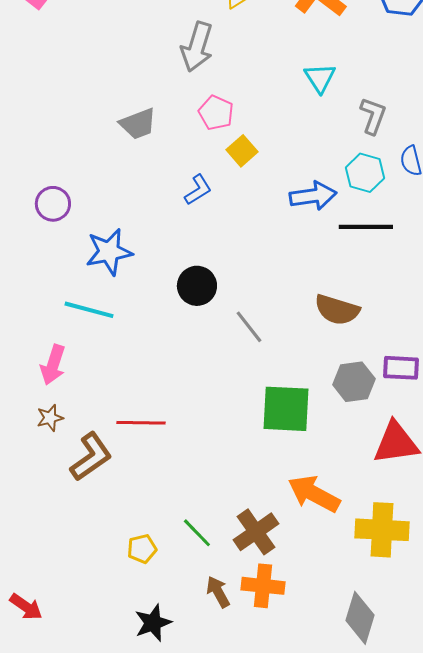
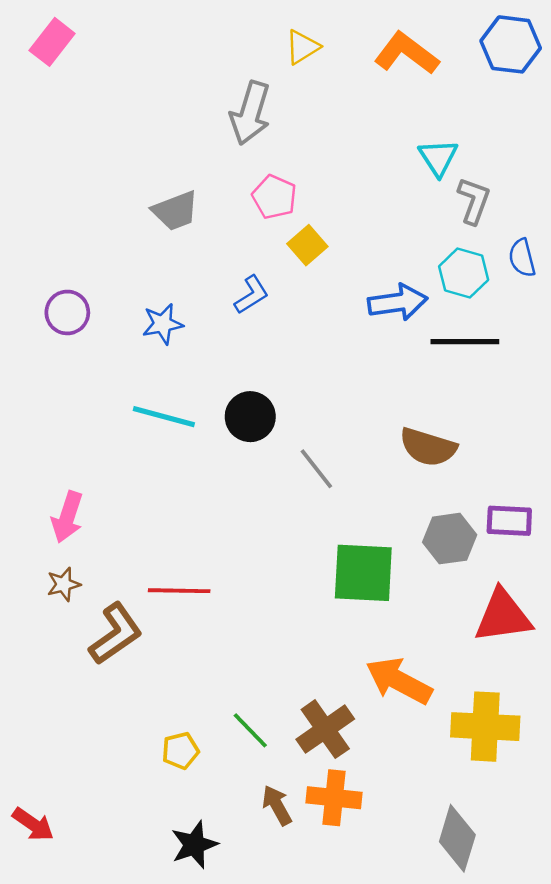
cyan triangle: (320, 78) -> (438, 158), moved
blue star: (109, 252) -> (163, 324), moved, size x0.7
cyan line: (89, 310) -> (164, 417), moved

